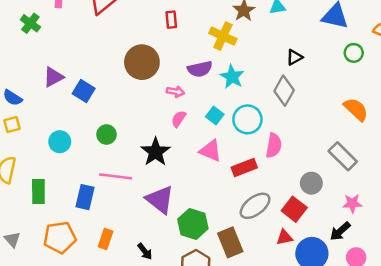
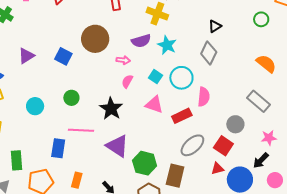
blue square: (84, 91) -> (63, 56), moved
green rectangle: (38, 191) -> (17, 160), moved
brown rectangle: (230, 242) -> (175, 176), turned 40

